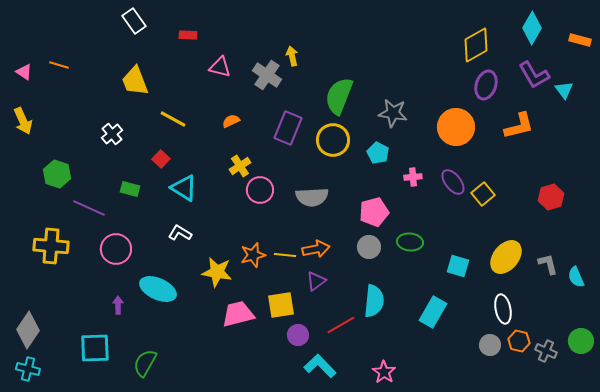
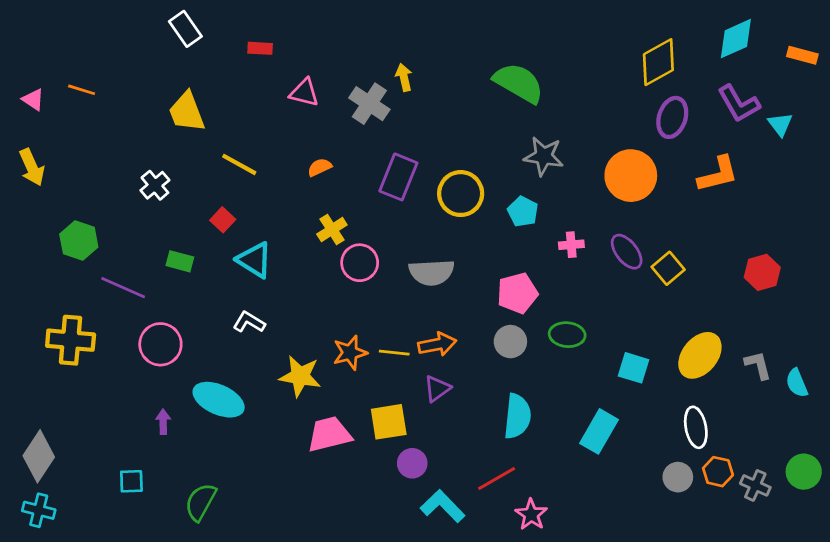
cyan diamond: (532, 28) -> (736, 39), turned 36
green semicircle: (339, 96) -> (519, 83), moved, turned 99
red line: (341, 325) -> (497, 478), moved
cyan square: (95, 348) -> (131, 481), size x0.6

